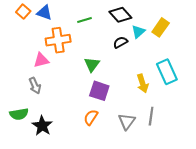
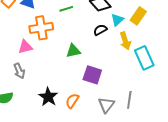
green triangle: (92, 64) -> (73, 51), turned 42
yellow arrow: (143, 83) -> (125, 41), moved
purple square: (99, 91) -> (92, 75), moved
black star: (42, 126) -> (48, 97), moved

